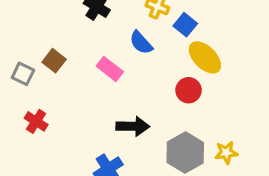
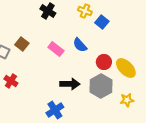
blue semicircle: (141, 43) -> (80, 45), moved
yellow ellipse: (205, 57) -> (126, 68), moved
gray hexagon: (185, 153) -> (101, 86), moved

